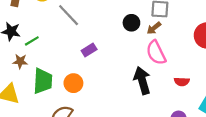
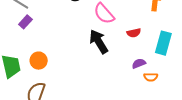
purple rectangle: (89, 50) -> (25, 22), moved

